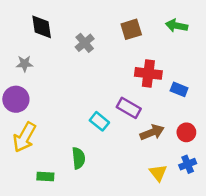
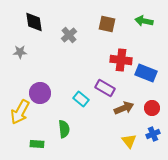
brown square: (131, 29) -> (107, 24), turned 30
blue rectangle: (179, 89) -> (146, 73), size x1.5
purple circle: (16, 99) -> (40, 93), moved

